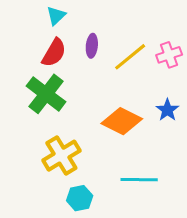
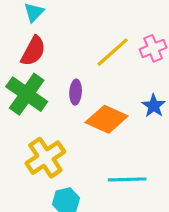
purple ellipse: (92, 46) -> (76, 92), moved

